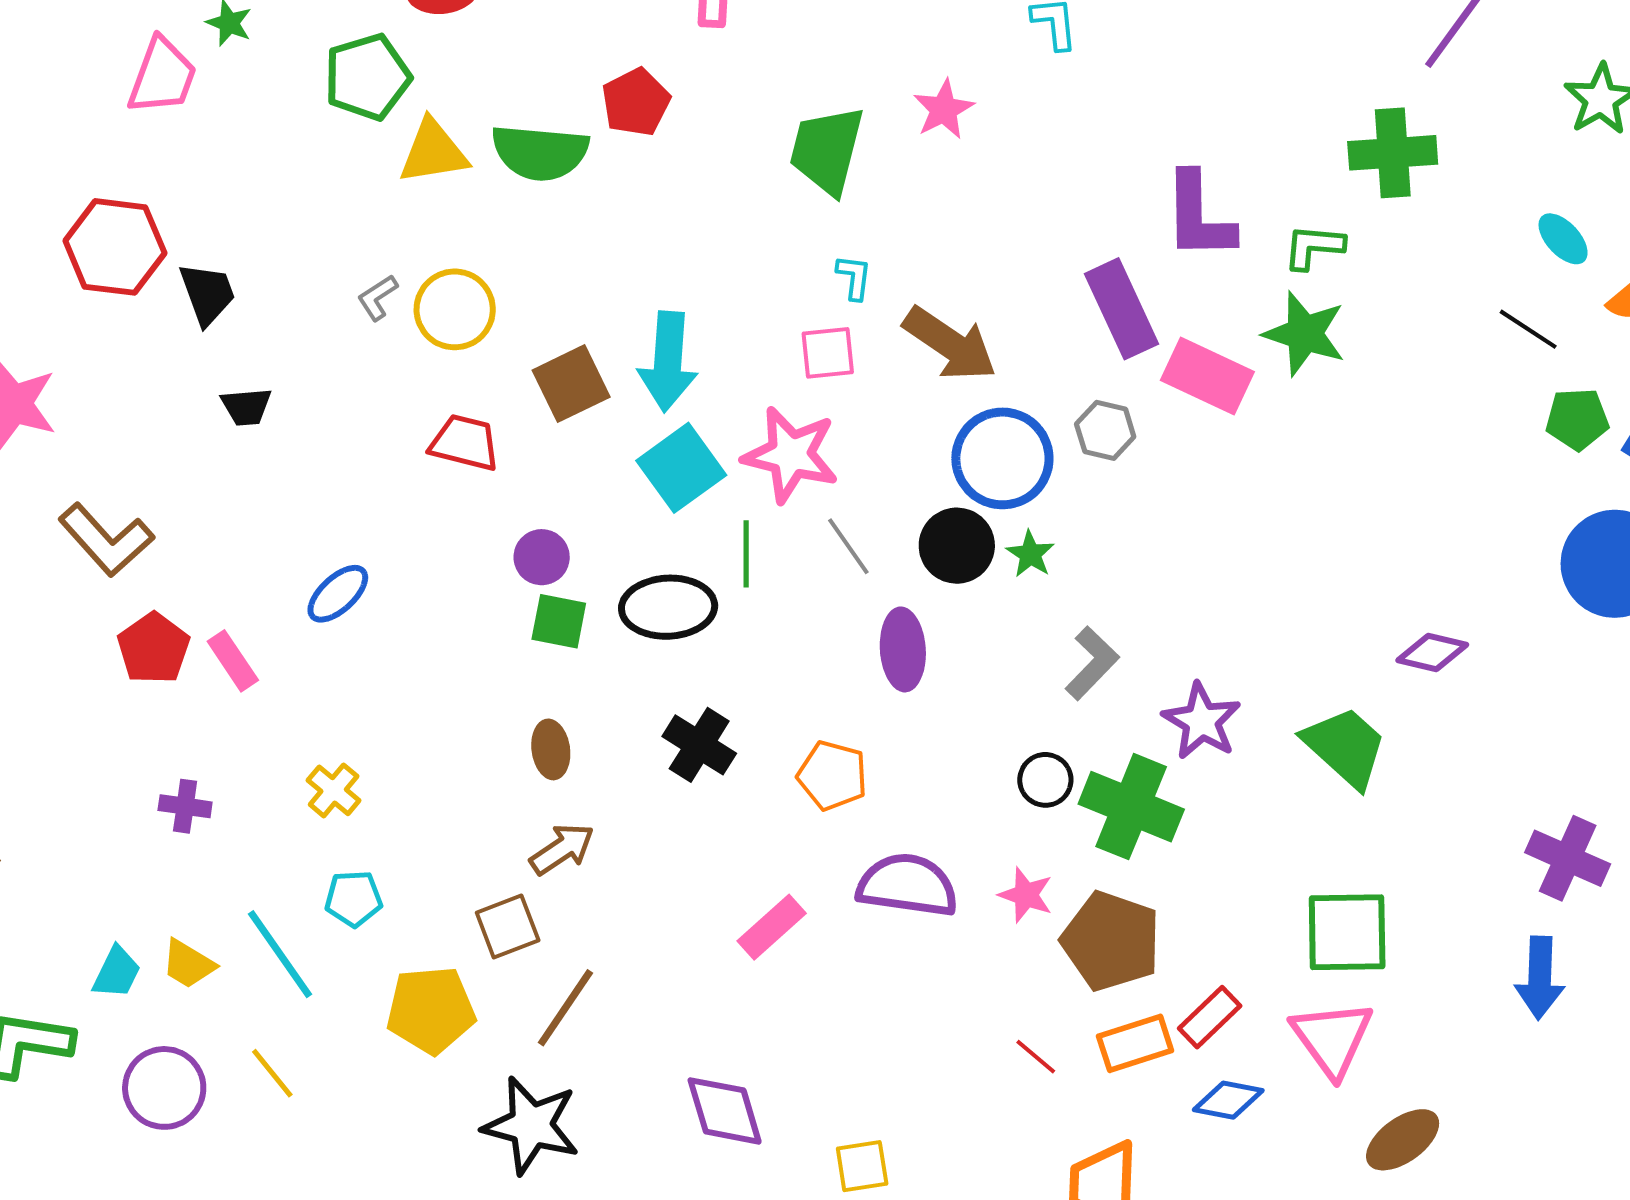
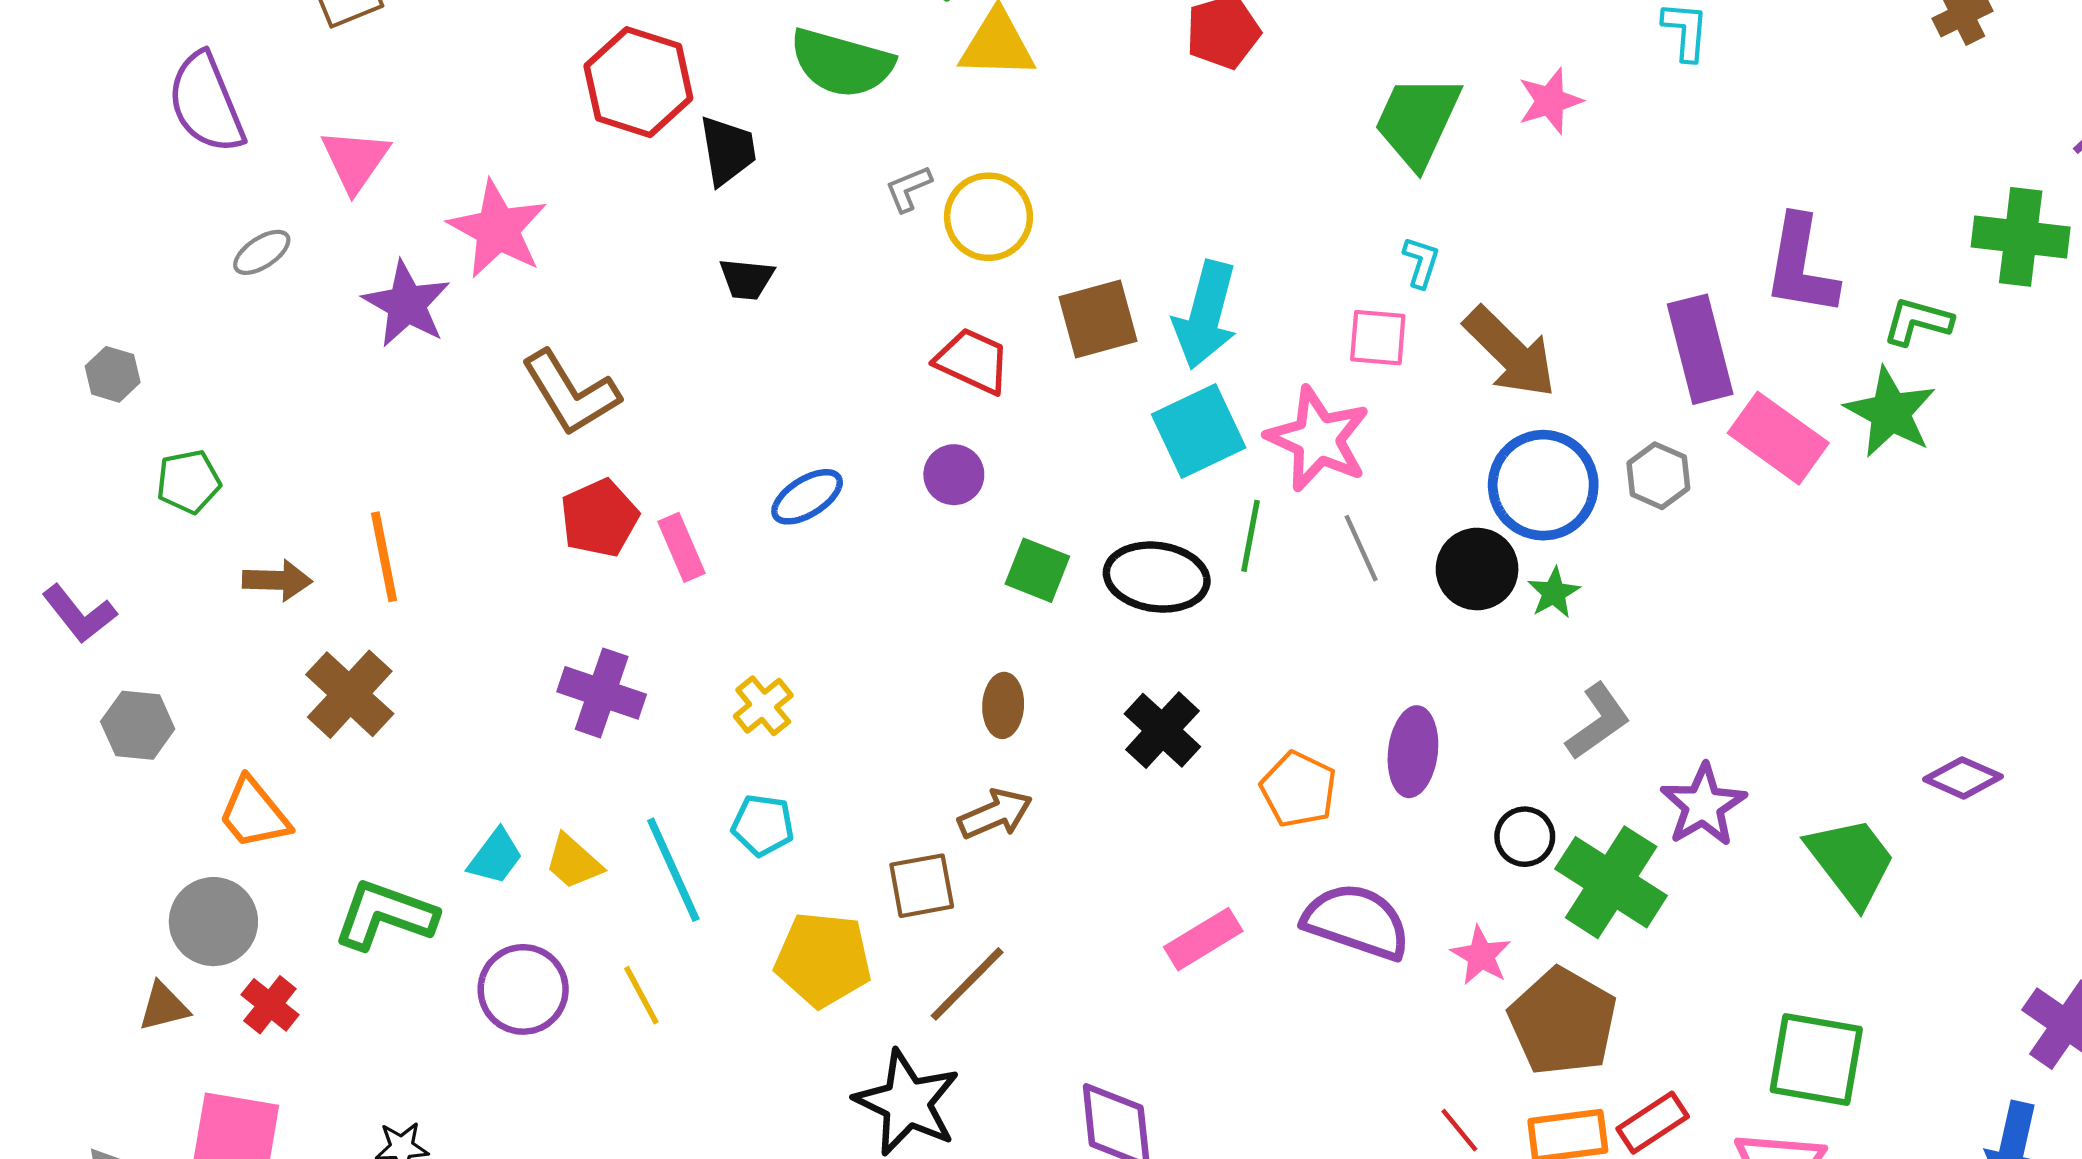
green semicircle: (540, 152) -> (842, 63), moved
purple circle: (542, 557) -> (954, 475), moved
purple ellipse: (903, 649) -> (1413, 752), moved
purple cross: (185, 806) -> (602, 693), size x1.5

